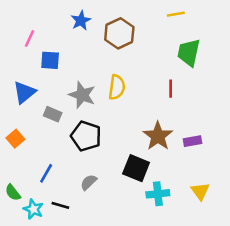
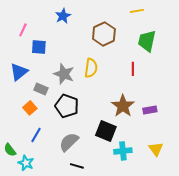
brown hexagon: (119, 33) -> (104, 34), moved
orange square: (15, 139) -> (30, 108), moved
gray semicircle: (89, 182) -> (69, 142), size x1.5
black line: (60, 205) -> (77, 166), moved

